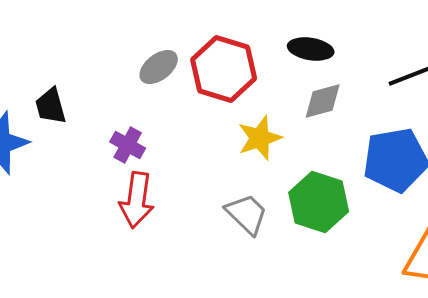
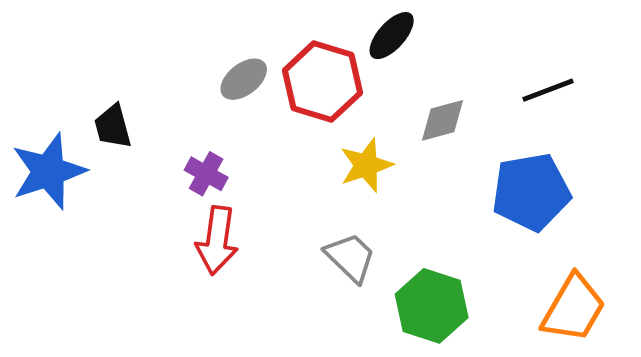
black ellipse: (311, 49) -> (392, 36), moved, turned -57
green hexagon: (319, 202) -> (432, 306), moved

